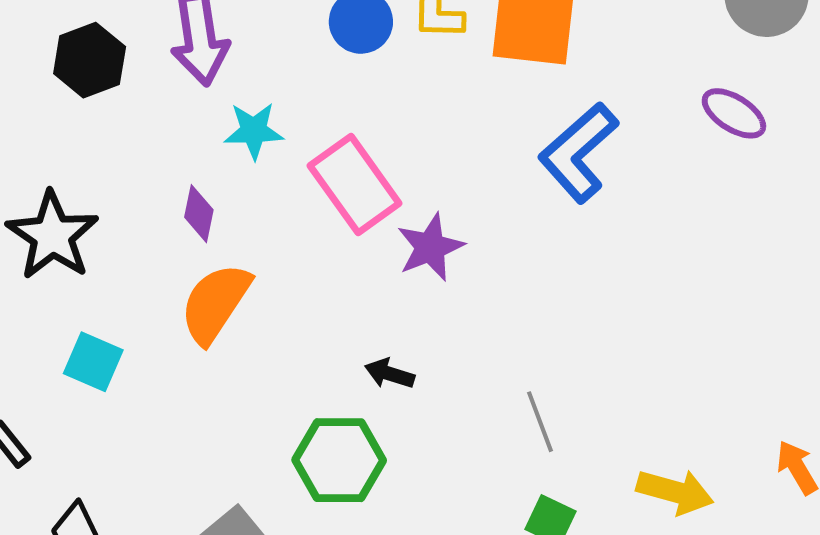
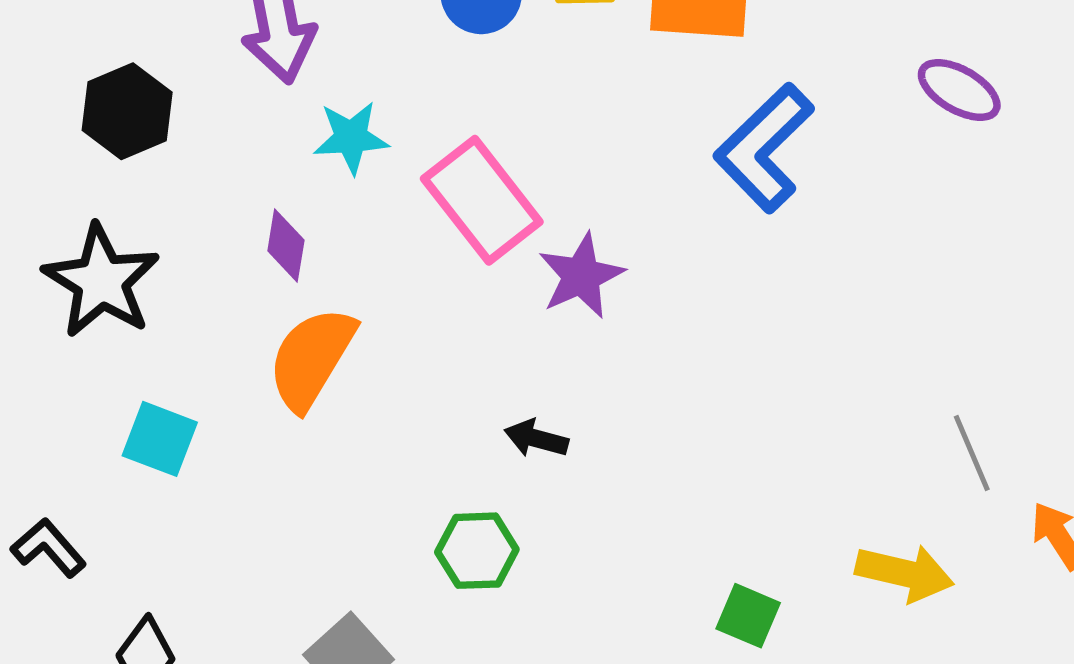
black hexagon: (90, 60) -> (127, 111), moved
gray line: (540, 422) -> (972, 453), moved
green hexagon: (339, 460) -> (477, 551), size x0.7

